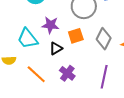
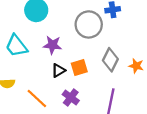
orange square: (76, 36) -> (79, 67), moved
cyan trapezoid: (28, 39) -> (16, 46), moved

